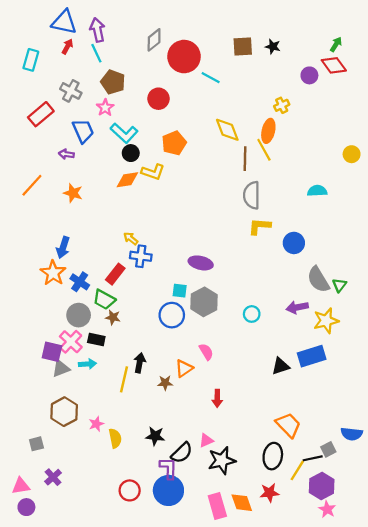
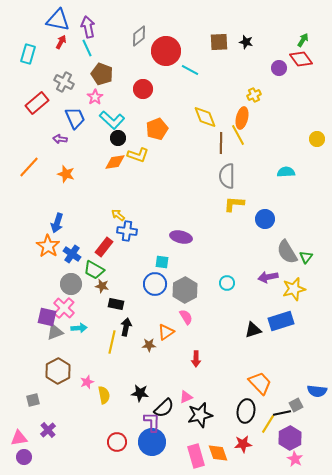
gray hexagon: (204, 302) -> (185, 290), moved
black rectangle: (96, 340) -> (116, 304), moved

